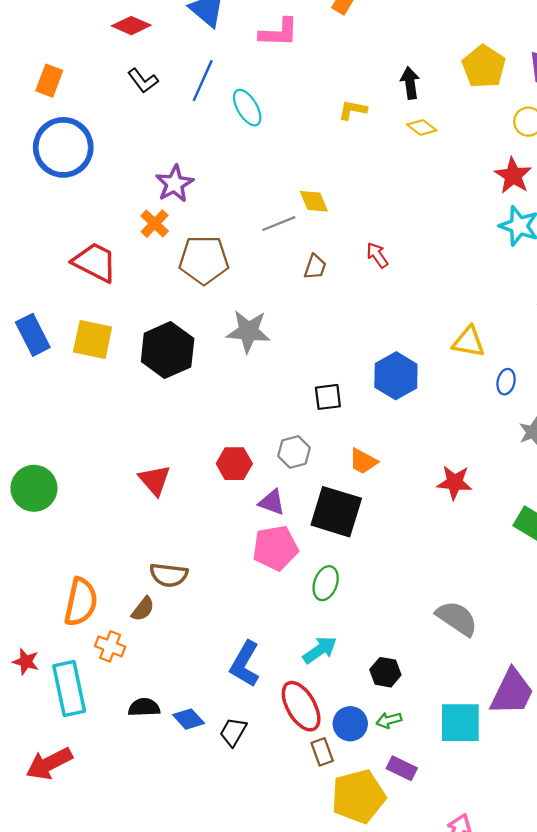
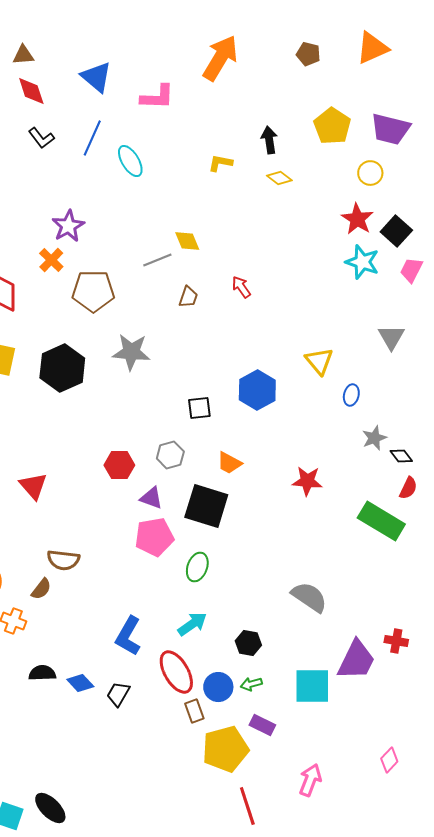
red diamond: (131, 26) -> (31, 91), turned 48
yellow triangle: (469, 342) -> (319, 361), turned 40
red triangle: (155, 480) -> (33, 486), moved

